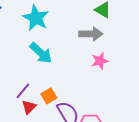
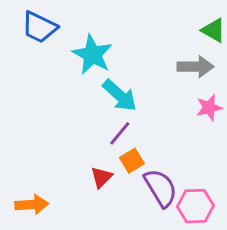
cyan star: (36, 18) -> (92, 55), moved
purple line: (23, 91) -> (120, 133), moved

